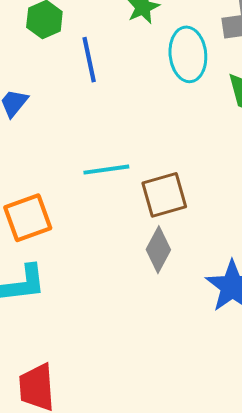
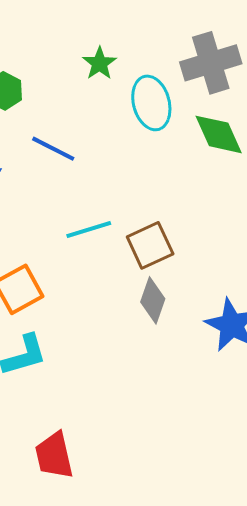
blue line: (89, 60) -> (53, 149), moved, turned -42

